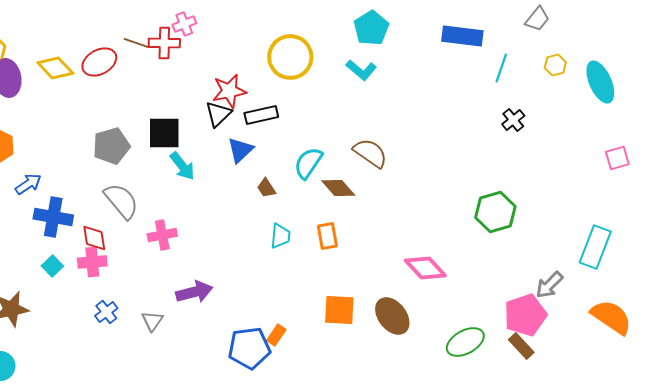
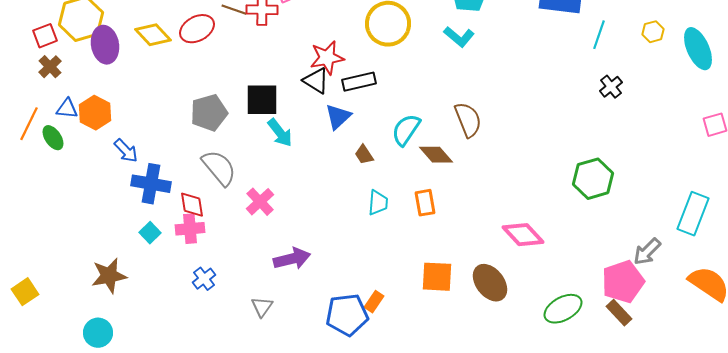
black triangle: (218, 114) -> (316, 81), turned -44
brown semicircle: (370, 153) -> (468, 120), turned 33
blue arrow: (28, 184) -> (126, 151), turned 80
pink cross: (162, 235) -> (260, 202), turned -32
gray triangle: (152, 321) -> (262, 307), moved

